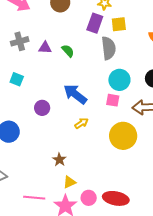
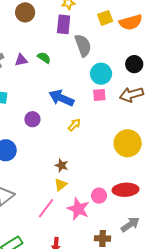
yellow square: (119, 24) -> (105, 18), moved
yellow circle: (123, 136) -> (128, 143), moved
yellow triangle: (70, 182) -> (61, 185), moved
pink line: (34, 198) -> (46, 208), turned -45

